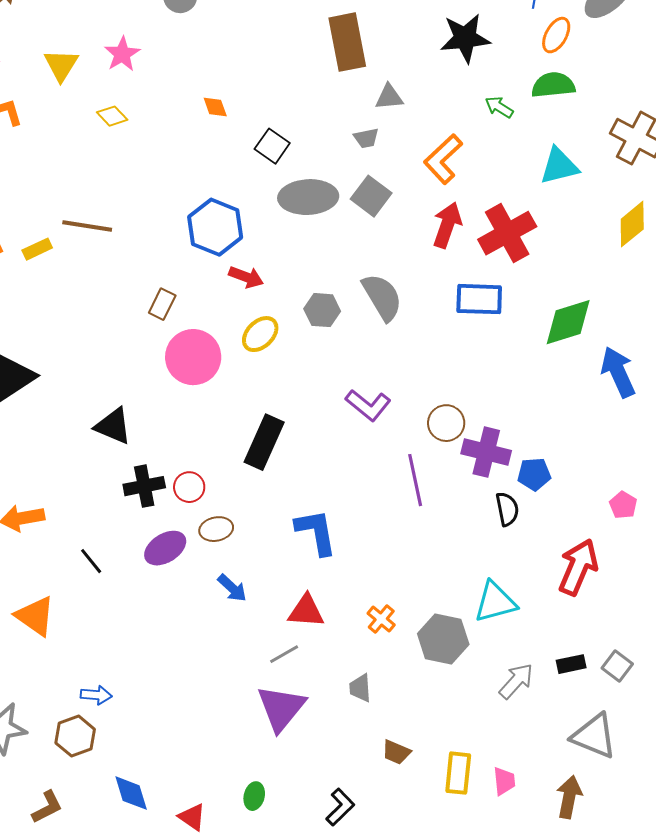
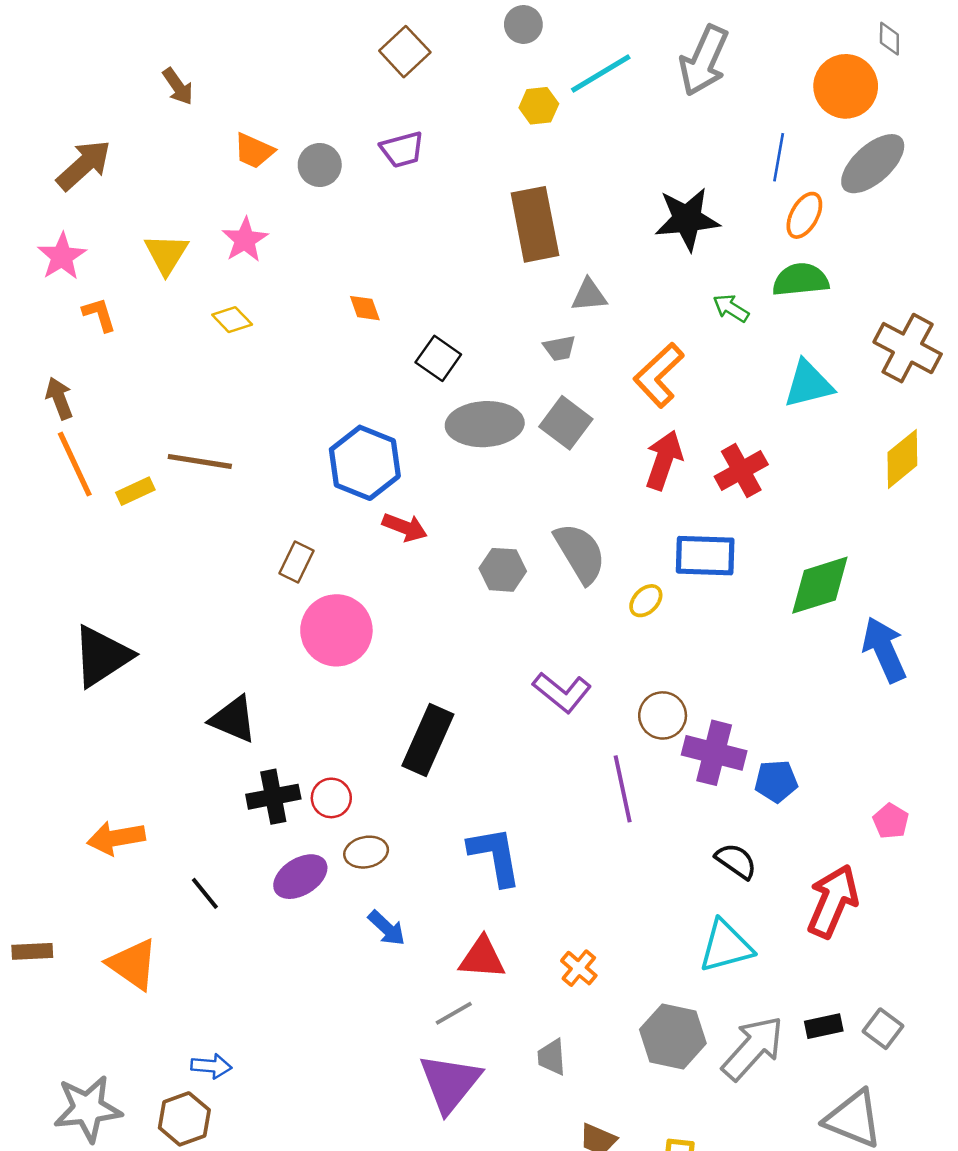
red cross: (507, 233) -> (741, 471), size x0.7
yellow ellipse: (260, 334) -> (646, 601), moved, size x0.7
black semicircle: (507, 509) -> (736, 861), moved, turned -44
gray hexagon: (443, 639) -> (673, 1036), moved
gray arrow: (516, 681) -> (753, 1048), size x1.4

